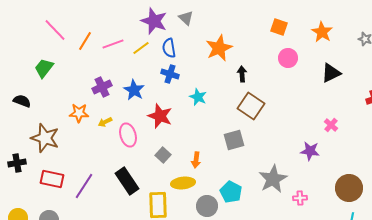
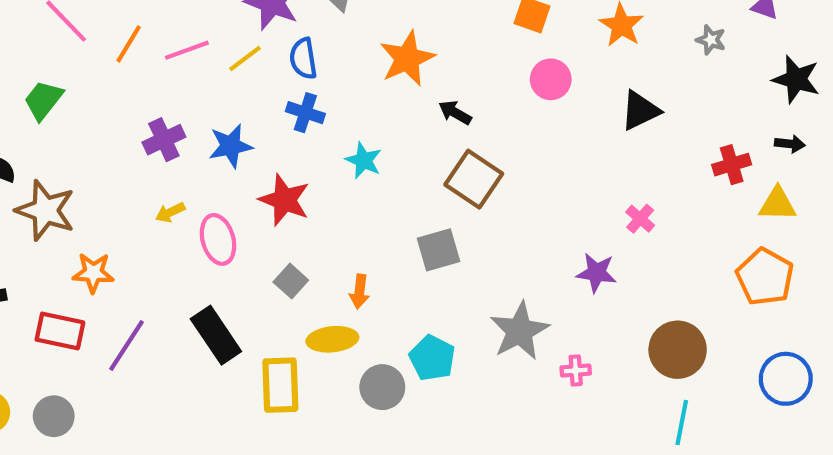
black arrow: (242, 74) -> (455, 113), turned -56
blue star: (134, 90) -> (230, 146), turned 30
orange star: (79, 113) -> (93, 273), moved
brown star: (45, 138) -> (45, 210), moved

